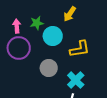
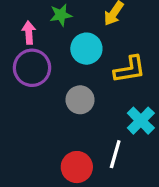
green star: (37, 23) -> (61, 15), moved
cyan cross: (76, 80) -> (141, 121), moved

